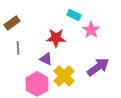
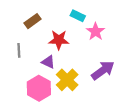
brown rectangle: (12, 23) -> (33, 21), moved

